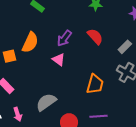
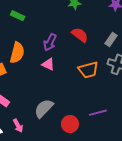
orange trapezoid: (95, 84) -> (88, 70), moved, turned 70

